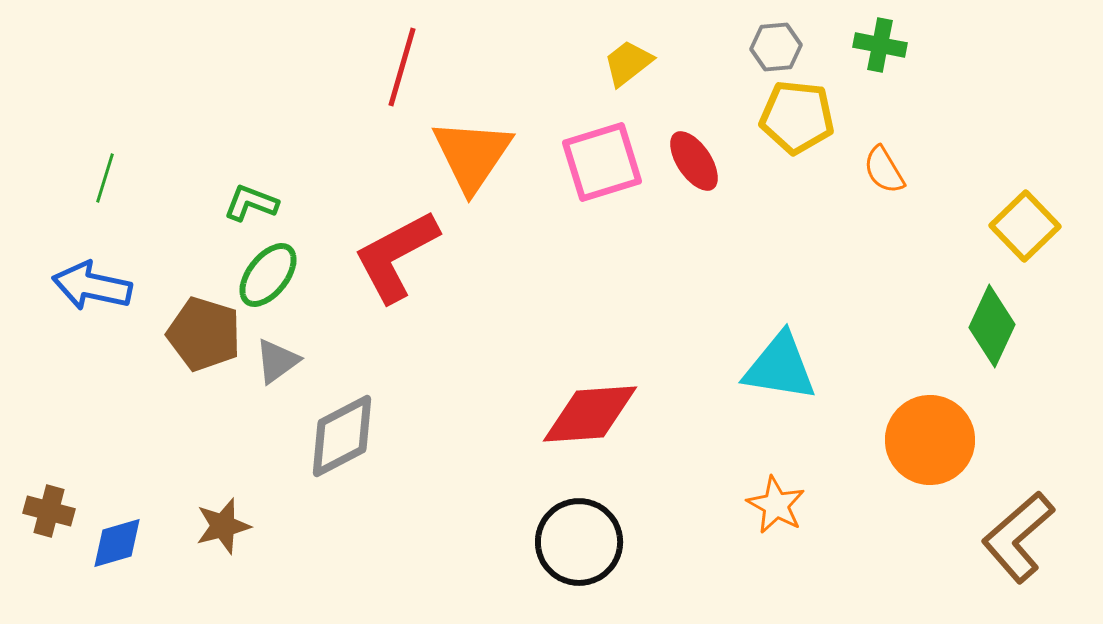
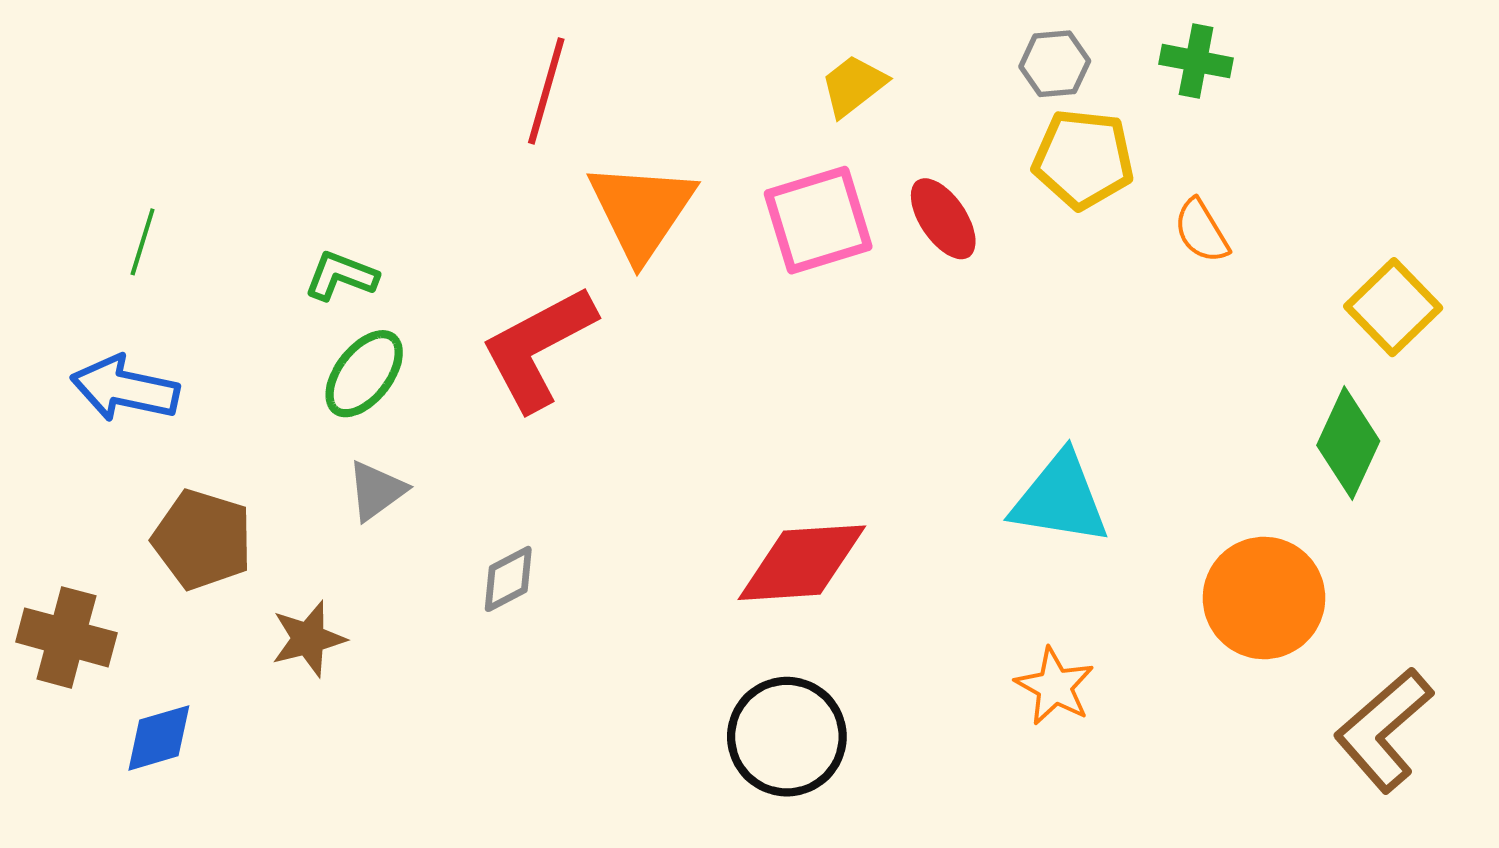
brown pentagon: (204, 334) -> (202, 540), moved
gray diamond: (342, 436) -> (508, 579), moved, size x0.6
brown cross: (49, 511) -> (66, 637), moved, size x1.4
brown star: (223, 526) -> (308, 639), moved

